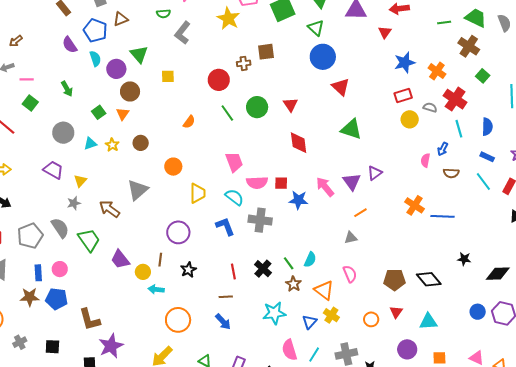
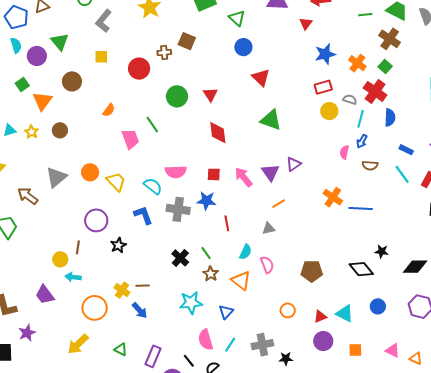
brown square: (266, 52) -> (187, 41), turned 30
blue circle: (323, 57) -> (243, 47), size x0.7
yellow square: (168, 76) -> (101, 57), moved
green square: (483, 76) -> (385, 67), moved
brown circle: (130, 91) -> (72, 81), moved
green square: (99, 112) -> (22, 84), moved
green line: (227, 113) -> (152, 125), moved
orange triangle: (123, 114) -> (42, 101), size x1.5
blue semicircle: (487, 127) -> (390, 117), moved
cyan line: (459, 129) -> (361, 119), moved, turned 30
pink trapezoid: (234, 162) -> (130, 139), moved
orange circle: (173, 167) -> (90, 172), moved
red square: (281, 183) -> (214, 174), moved
yellow trapezoid: (198, 193) -> (116, 182), turned -45
blue star: (298, 200) -> (206, 201), moved
purple trapezoid: (120, 259) -> (45, 295), moved
cyan semicircle: (310, 260) -> (246, 252), moved
black star: (188, 270) -> (118, 245), moved
red line: (233, 272) -> (227, 223), moved
black diamond: (429, 279) -> (361, 269), moved
red triangle: (396, 312) -> (320, 316), moved, turned 32
blue circle: (478, 312) -> (378, 306), moved
yellow cross: (331, 315) -> (122, 290), moved
cyan triangle: (428, 321) -> (345, 313), turned 30
purple star: (111, 346) -> (27, 333), size x0.7

